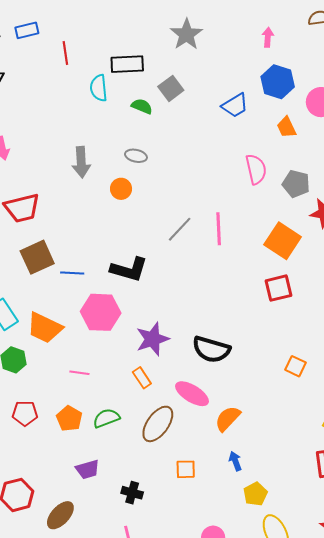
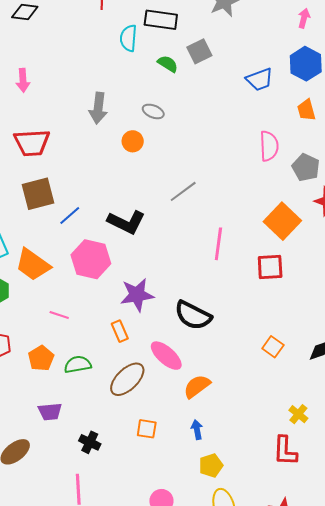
pink line: (219, 229) -> (218, 244), moved
blue line: (72, 273) -> (70, 216), turned -55

